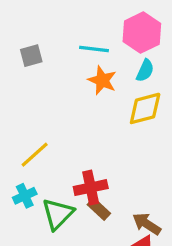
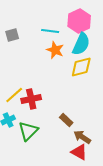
cyan semicircle: (145, 70) -> (81, 44), size x1.6
red cross: (91, 188) -> (31, 99), moved
brown rectangle: (99, 209) -> (66, 120), moved

